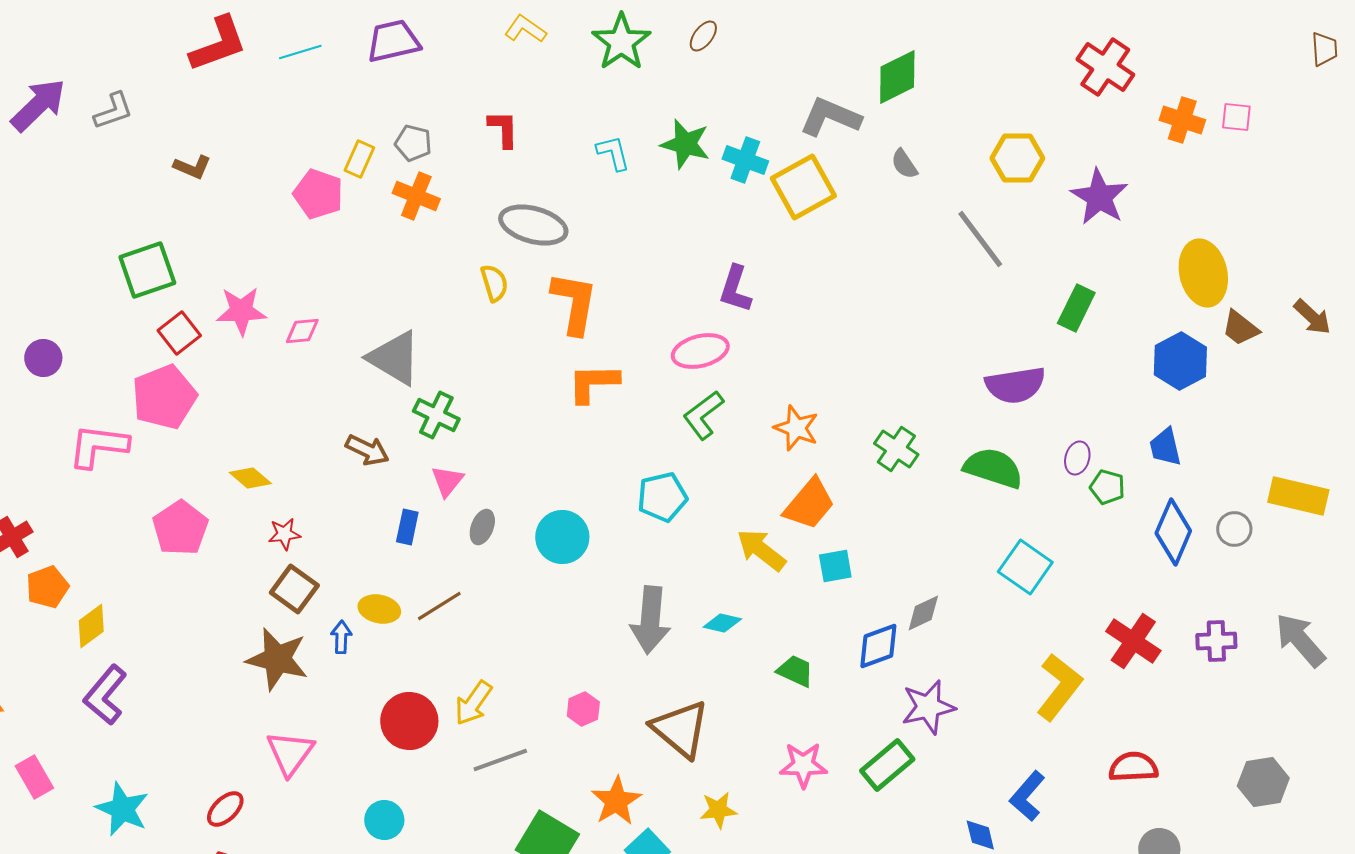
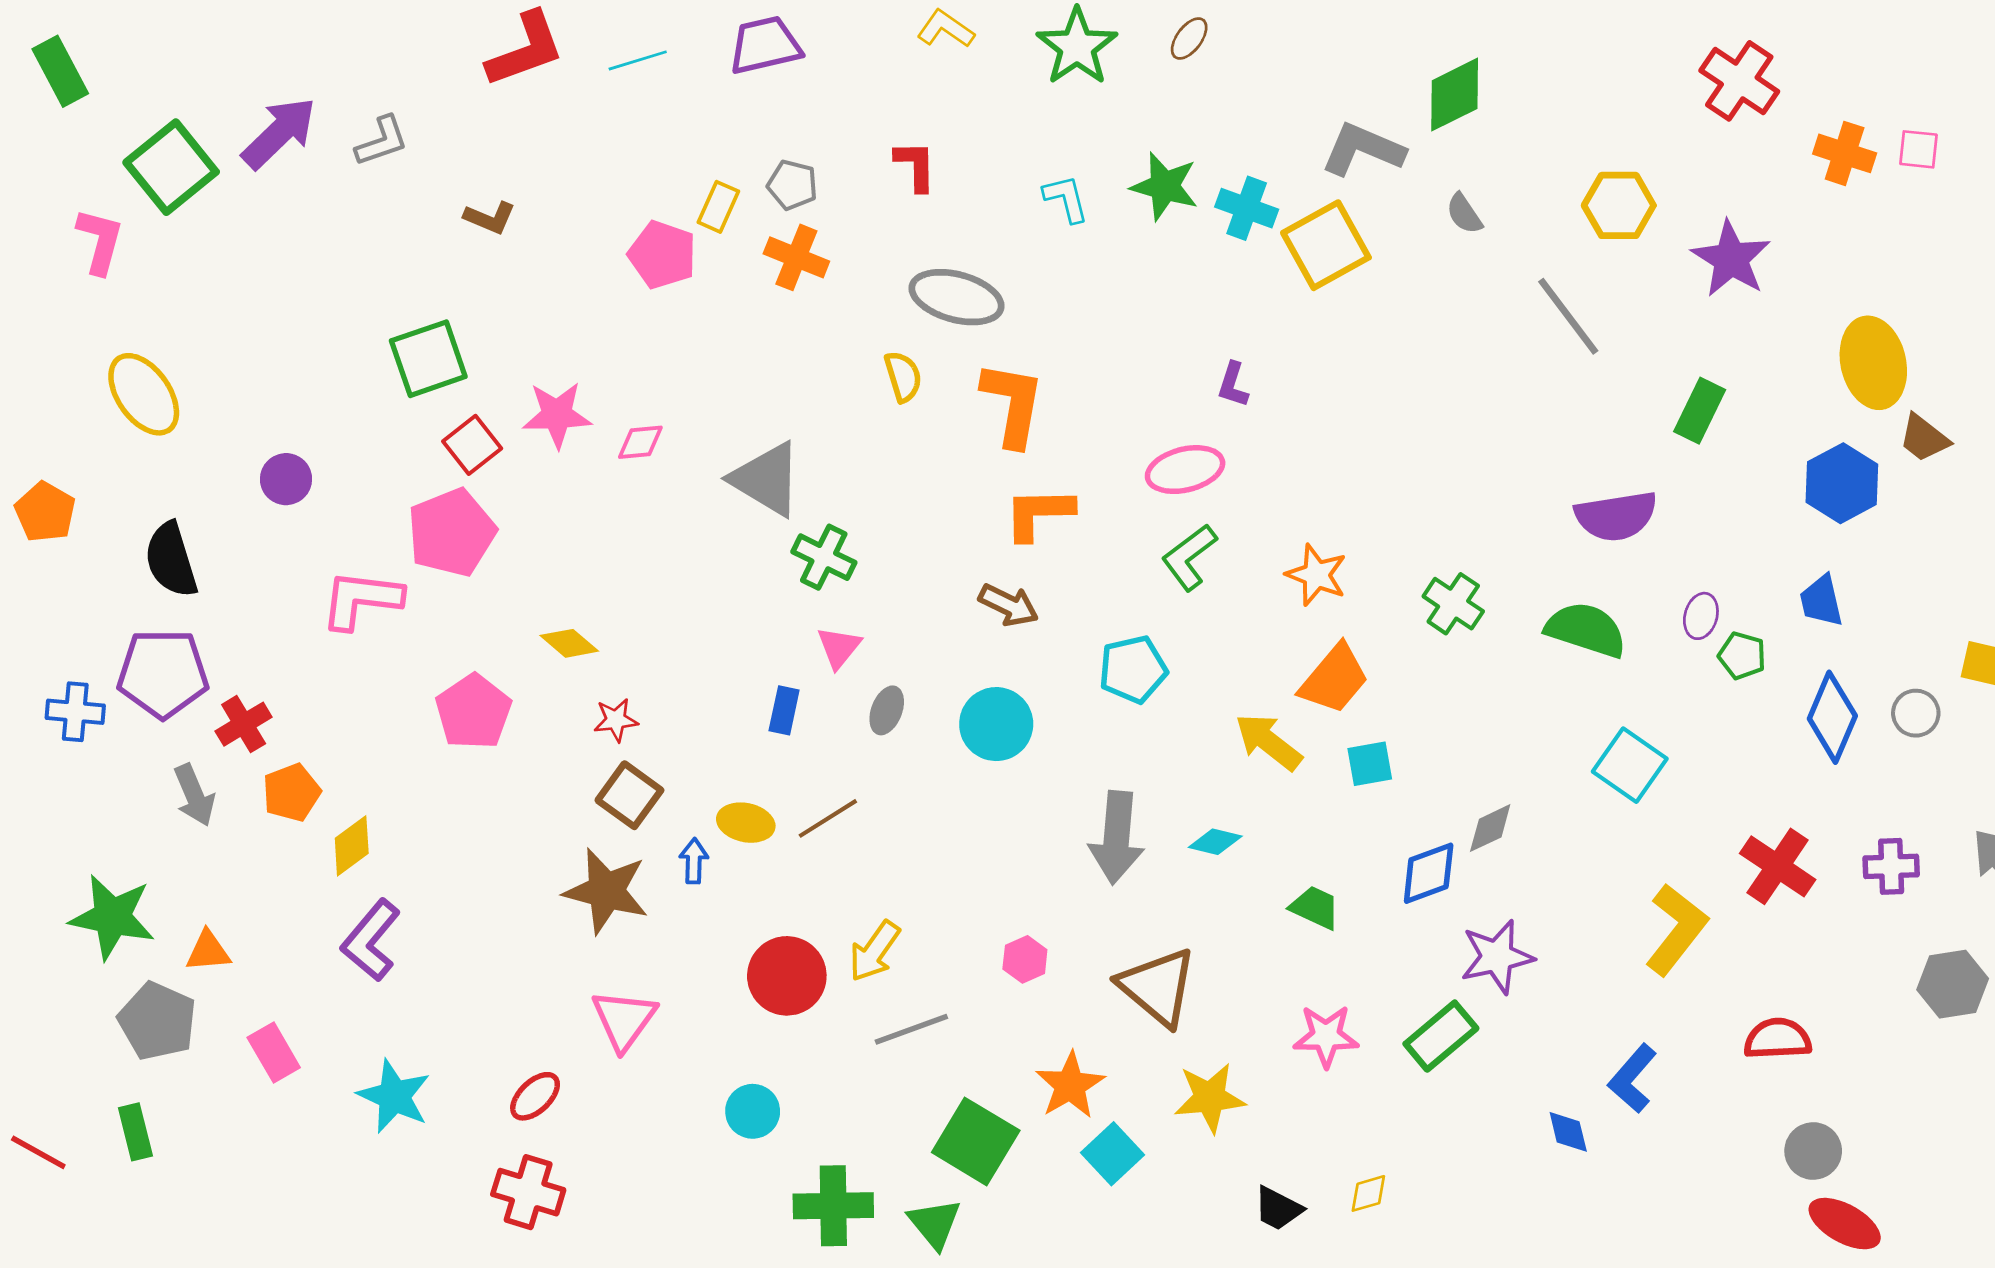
purple L-shape: (735, 289) -> (1233, 385), size x0.7
brown arrow: (367, 450) -> (1009, 605), moved
gray hexagon: (1263, 782) -> (1953, 984), moved
yellow star: (718, 810) -> (1210, 1098), size x1.4

